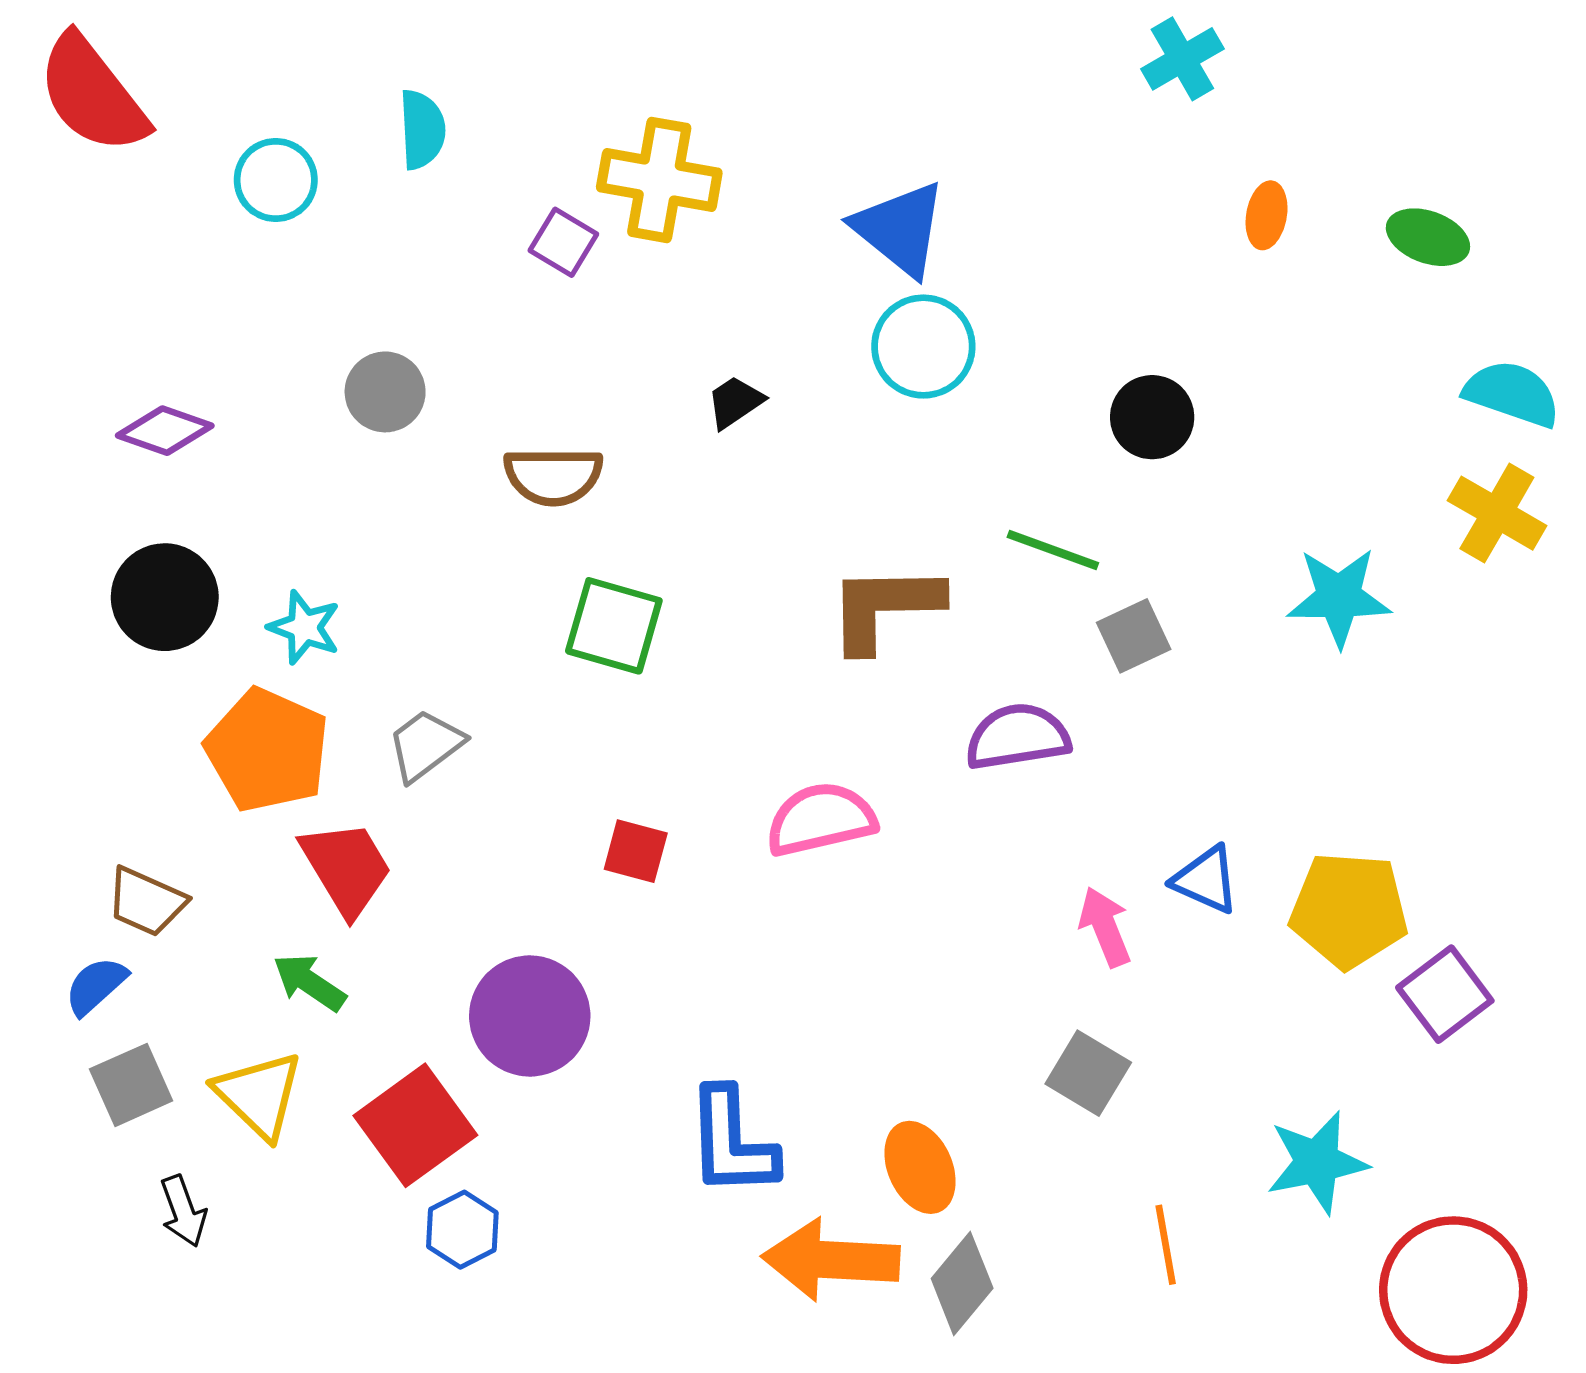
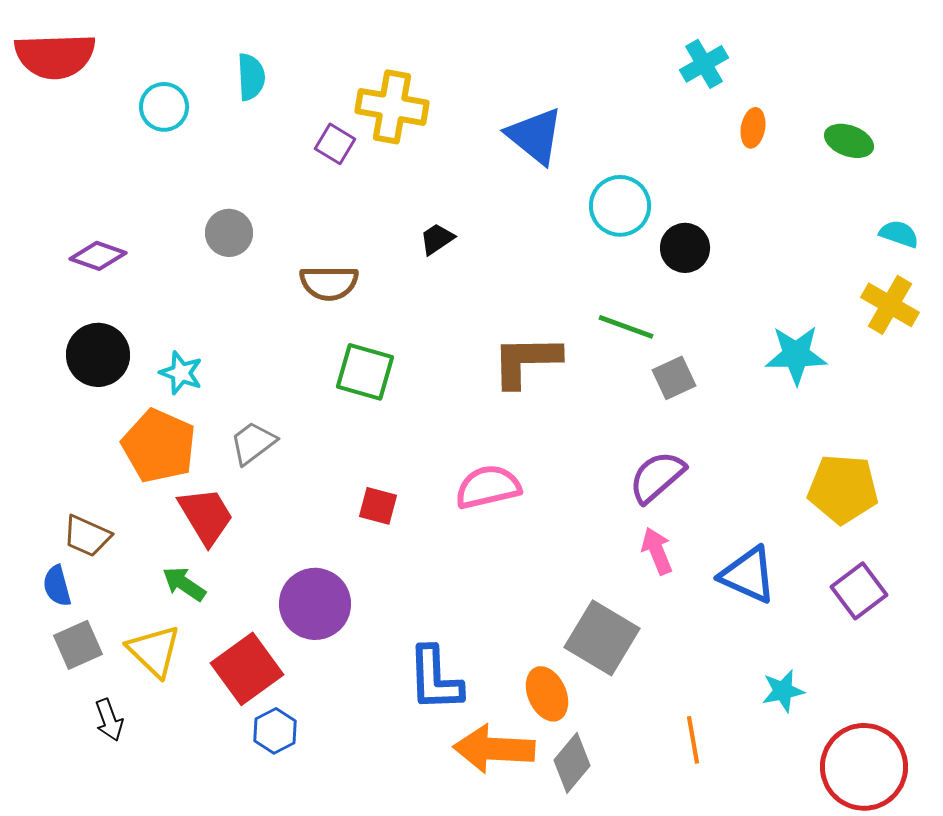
cyan cross: (1182, 59) -> (704, 64), moved
red semicircle: (92, 94) -> (55, 56), turned -54
cyan circle: (923, 347) -> (620, 206), moved
cyan semicircle: (1512, 394) -> (899, 234), size x0.7
purple semicircle: (1018, 737) -> (657, 477), moved, turned -32
blue triangle: (1206, 880) -> (748, 575), moved, size x1.4
yellow pentagon: (1349, 910) -> (843, 489), moved
blue semicircle: (96, 986) -> (57, 586), turned -63
gray square: (1088, 1073) -> (602, 638), moved, size x1.5
cyan star: (1317, 1162) -> (783, 691), size x0.7

